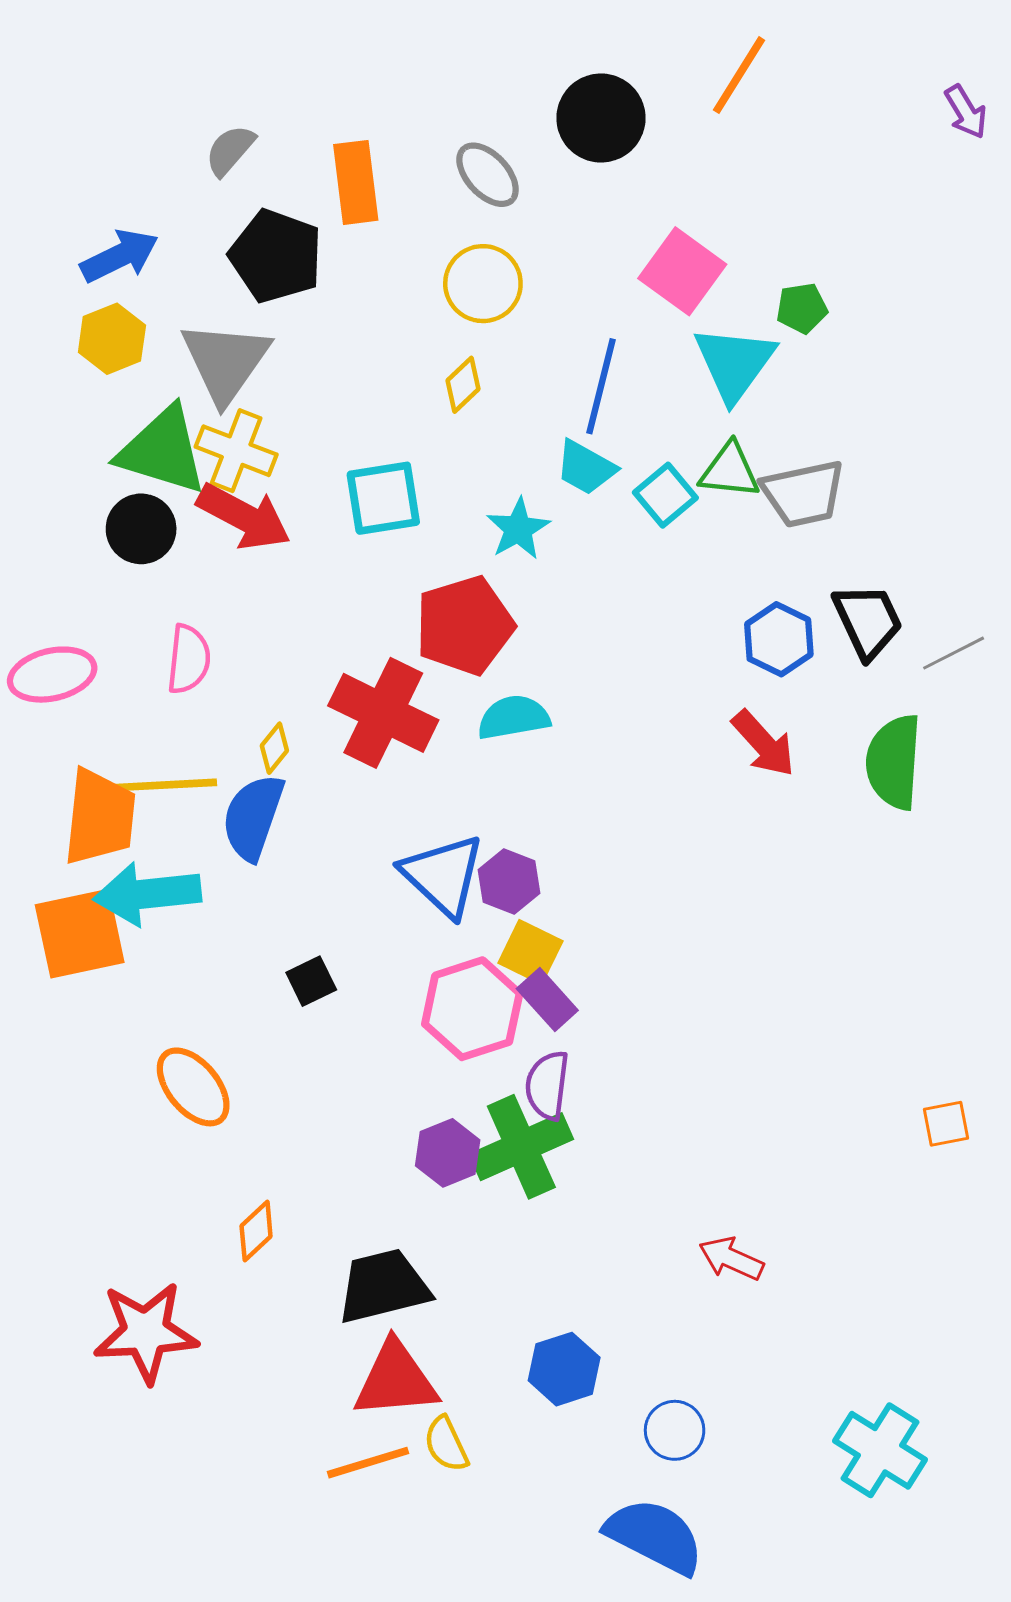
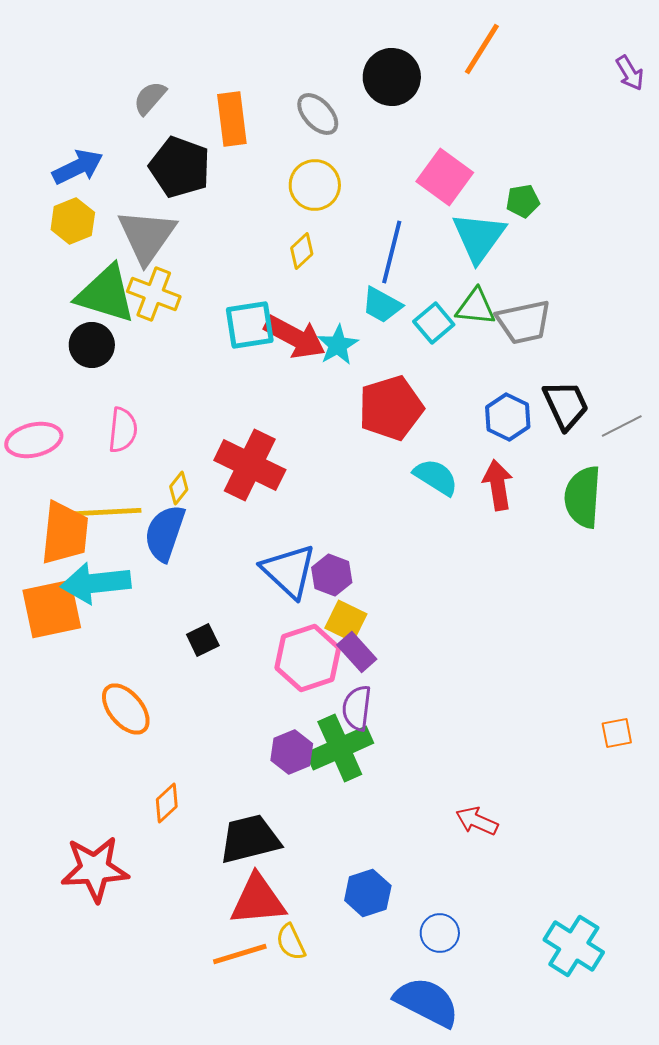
red arrow: (244, 517) -> (295, 337), moved
red pentagon: (465, 625) -> (391, 408), moved
cyan semicircle: (514, 717) -> (436, 477), moved, turned 42
red arrow: (763, 744) -> (498, 485), turned -147

